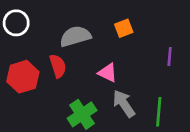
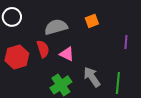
pink triangle: (108, 73) -> (67, 54), moved

